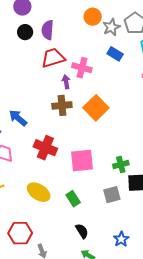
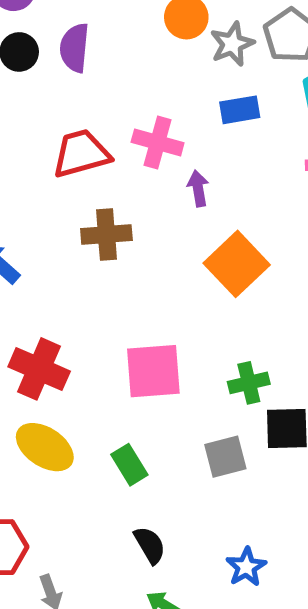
blue rectangle: (115, 54) -> (240, 110), turned -42
red trapezoid: (53, 58) -> (81, 153), moved
purple arrow: (66, 82) -> (198, 188), moved
orange square: (96, 108) -> (237, 264), moved
red cross: (45, 148) -> (39, 369), moved

